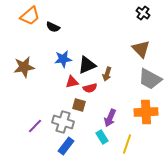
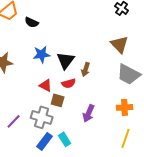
black triangle: (87, 65) -> (66, 60), turned -30
red triangle: (72, 82) -> (46, 85), moved, turned 40
orange cross: (146, 112) -> (125, 107), size x0.7
cyan rectangle: (102, 137) -> (65, 139), moved
yellow line: (127, 144) -> (126, 138), moved

